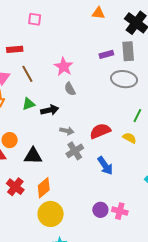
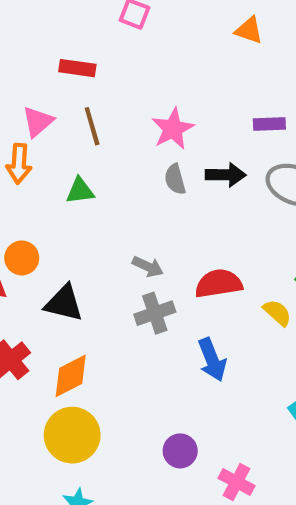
orange triangle: (98, 13) -> (249, 30), moved
black arrow: (50, 110) -> (226, 175), moved
pink cross: (120, 211) -> (237, 482), moved

